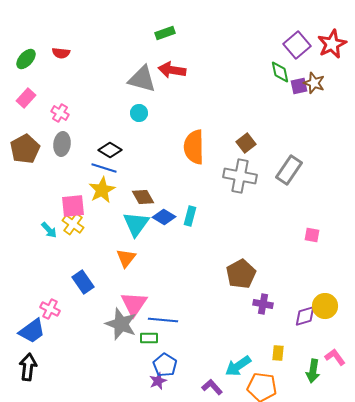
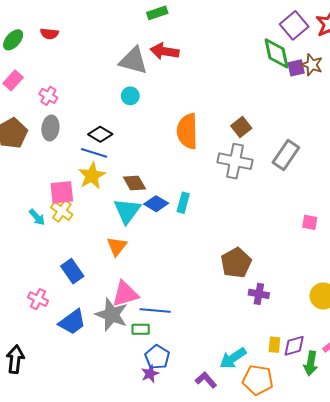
green diamond: (280, 72) -> (276, 53), size x1.4
pink triangle: (134, 304) -> (125, 294), turned 40
purple diamond: (305, 316) -> (294, 346), moved
blue trapezoid: (32, 331) -> (72, 322), moved

